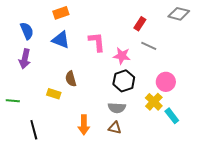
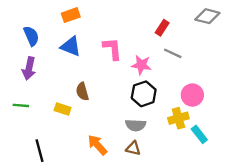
green line: (13, 101) -> (21, 105), moved
yellow cross: (154, 102) -> (178, 118), turned 30
orange arrow: (84, 125) -> (97, 145), turned 138

